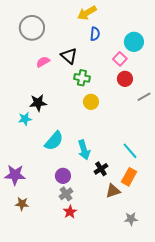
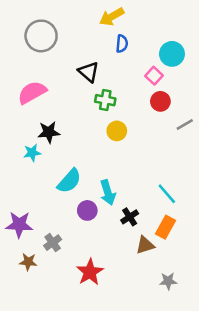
pink semicircle: (43, 62) -> (32, 92), moved, size x1.6
purple circle: (63, 176) -> (87, 210), moved
gray cross: (66, 194) -> (53, 243), moved
red star: (70, 212) -> (90, 272), size x1.5

